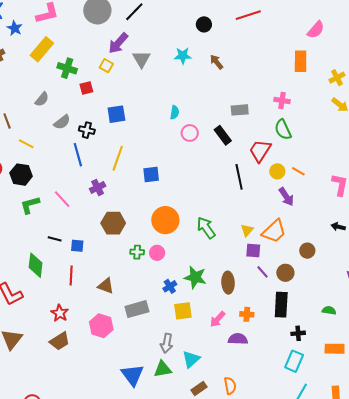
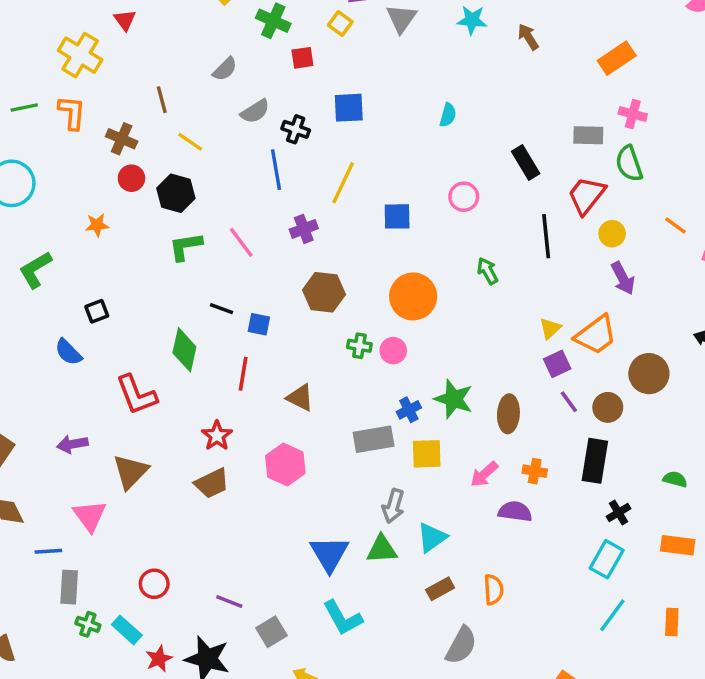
orange rectangle: (301, 61) -> (617, 58), moved, turned 50
gray rectangle: (240, 110) -> (588, 135), moved
pink circle: (190, 133) -> (464, 197), moved
orange line: (298, 171) -> (675, 225), moved
green arrow: (206, 228) -> (488, 271), moved, size x0.7
purple square: (253, 251) -> (557, 364), turned -35
brown circle: (307, 251) -> (649, 374), size x1.5
gray rectangle: (137, 309) -> (374, 439), moved
black cross: (298, 333) -> (619, 513), turned -32

